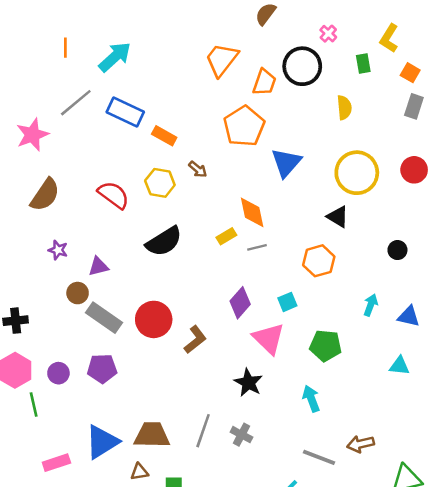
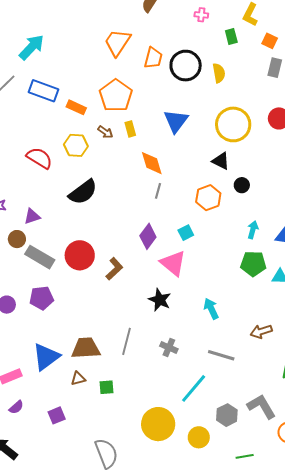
pink cross: (328, 34) -> (201, 15), turned -32
black circle: (302, 66) -> (186, 66), moved
orange pentagon: (244, 126) -> (116, 96), moved
yellow rectangle: (226, 236) -> (130, 129), moved, turned -70
gray line: (257, 247) -> (158, 191), turned -56
black circle: (397, 250) -> (242, 185), moved
green pentagon: (326, 346) -> (253, 264), moved
gray cross: (241, 435) -> (169, 348), moved
brown arrow: (361, 444) -> (261, 331), moved

